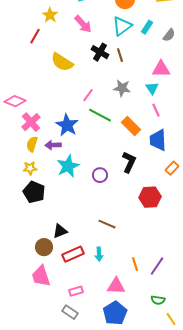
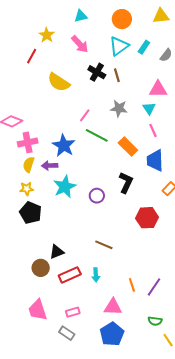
pink cross: (31, 122) -> (28, 142), turned 30
pink trapezoid: (41, 276) -> (38, 310), moved

